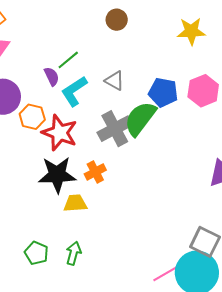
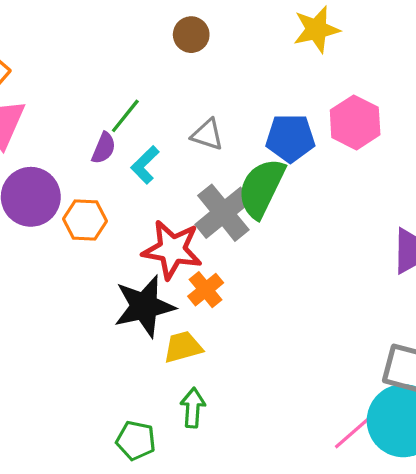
purple semicircle: (52, 76) -> (104, 148), turned 60
cyan L-shape: (74, 91) -> (145, 165), size x0.7
red star: (60, 133) -> (172, 250), moved
green arrow: (73, 253) -> (193, 408), moved

